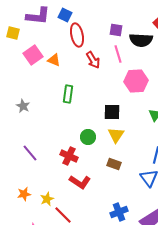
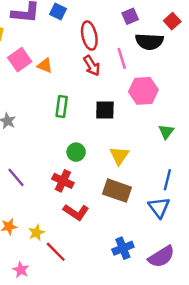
purple square: (116, 30) -> (130, 16), moved, turned -32
red ellipse: (77, 35) -> (89, 36), moved
black square: (112, 112) -> (105, 110), moved
green circle: (88, 137) -> (76, 152), moved
brown rectangle: (114, 164) -> (117, 191), size x1.6

